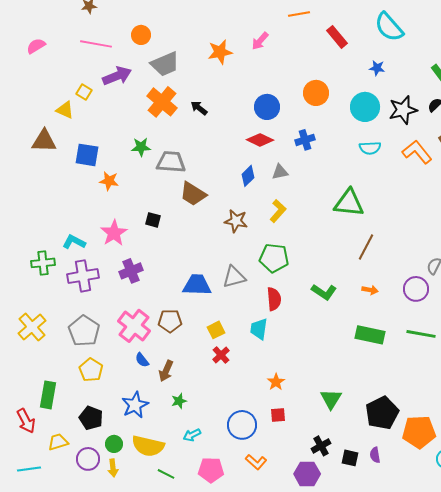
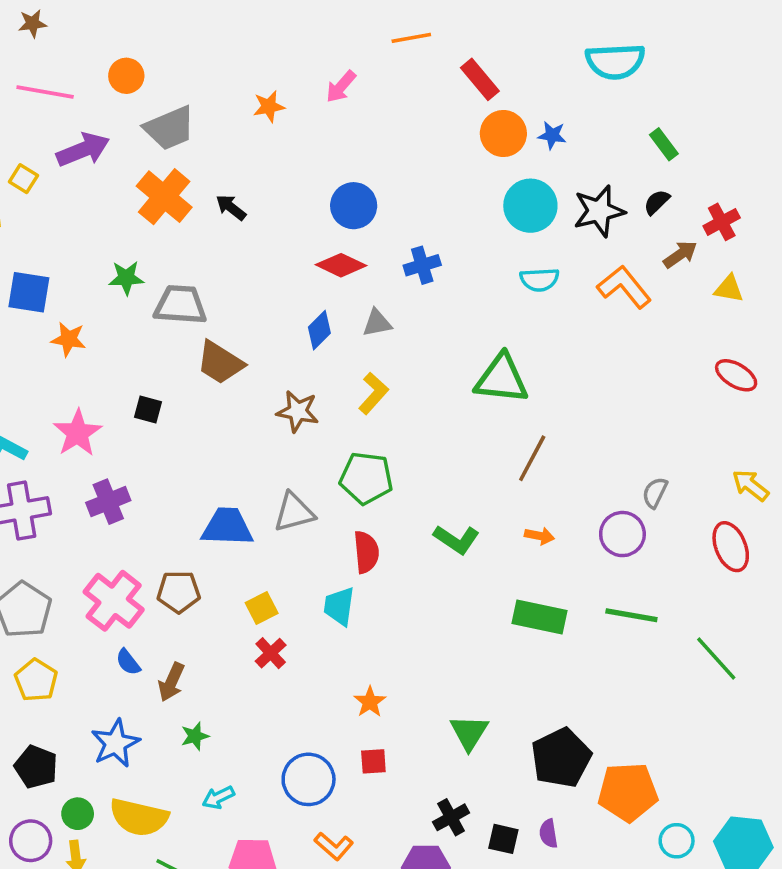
cyan semicircle: (389, 27) -> (615, 61), moved, turned -52
orange star: (220, 52) -> (269, 106), size x0.7
orange circle: (316, 93) -> (503, 134), moved

